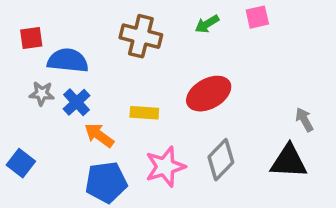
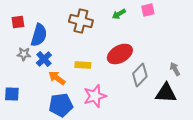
blue semicircle: (68, 61) -> (39, 35), turned 100
gray diamond: (221, 160) -> (140, 75), moved
blue square: (21, 163) -> (12, 94), turned -35

